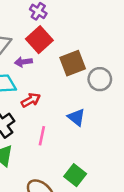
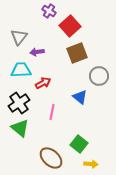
red square: (39, 40) -> (70, 26), moved
gray circle: (100, 79) -> (99, 76), moved

